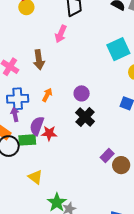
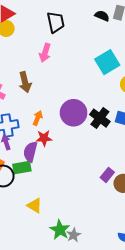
purple circle: (82, 93) -> (74, 113), size x1.6
black cross: (85, 117) -> (100, 118), moved
red star: (49, 133) -> (44, 138), moved

